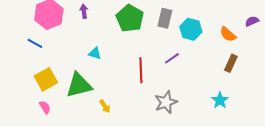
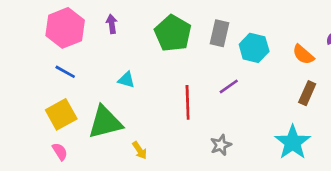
blue line: (35, 43) -> (65, 72), moved
cyan star: (220, 100) -> (293, 142), size x1.5
gray star: (166, 102) -> (221, 145), size x0.7

